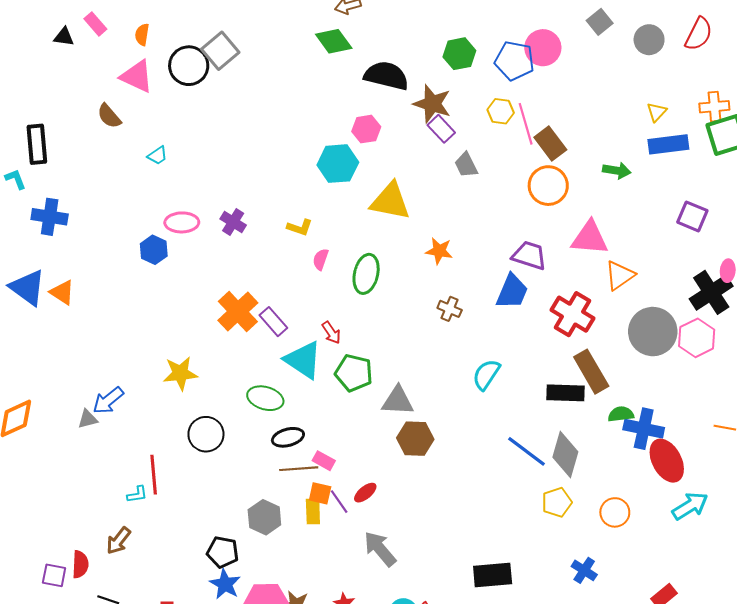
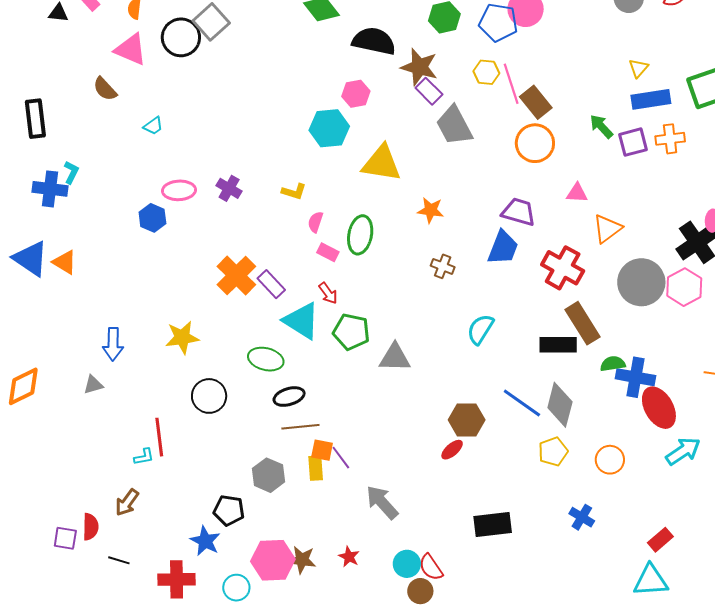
orange cross: (714, 107) -> (670, 139), moved
gray trapezoid: (466, 165) -> (454, 126), size x1.6
green arrow: (617, 171) -> (601, 126), turned -140
cyan L-shape: (16, 179) -> (71, 172), moved, turned 50
purple square: (692, 216) -> (633, 142), moved, turned -36
pink triangle: (590, 238) -> (577, 193), size x0.6
blue arrow: (108, 400) -> (113, 344), moved, turned -48
brown hexagon: (415, 439) -> (467, 420), moved
pink rectangle: (324, 461) -> (328, 252), moved
red ellipse: (365, 493) -> (452, 450), moved
blue star: (225, 584) -> (205, 541), moved

